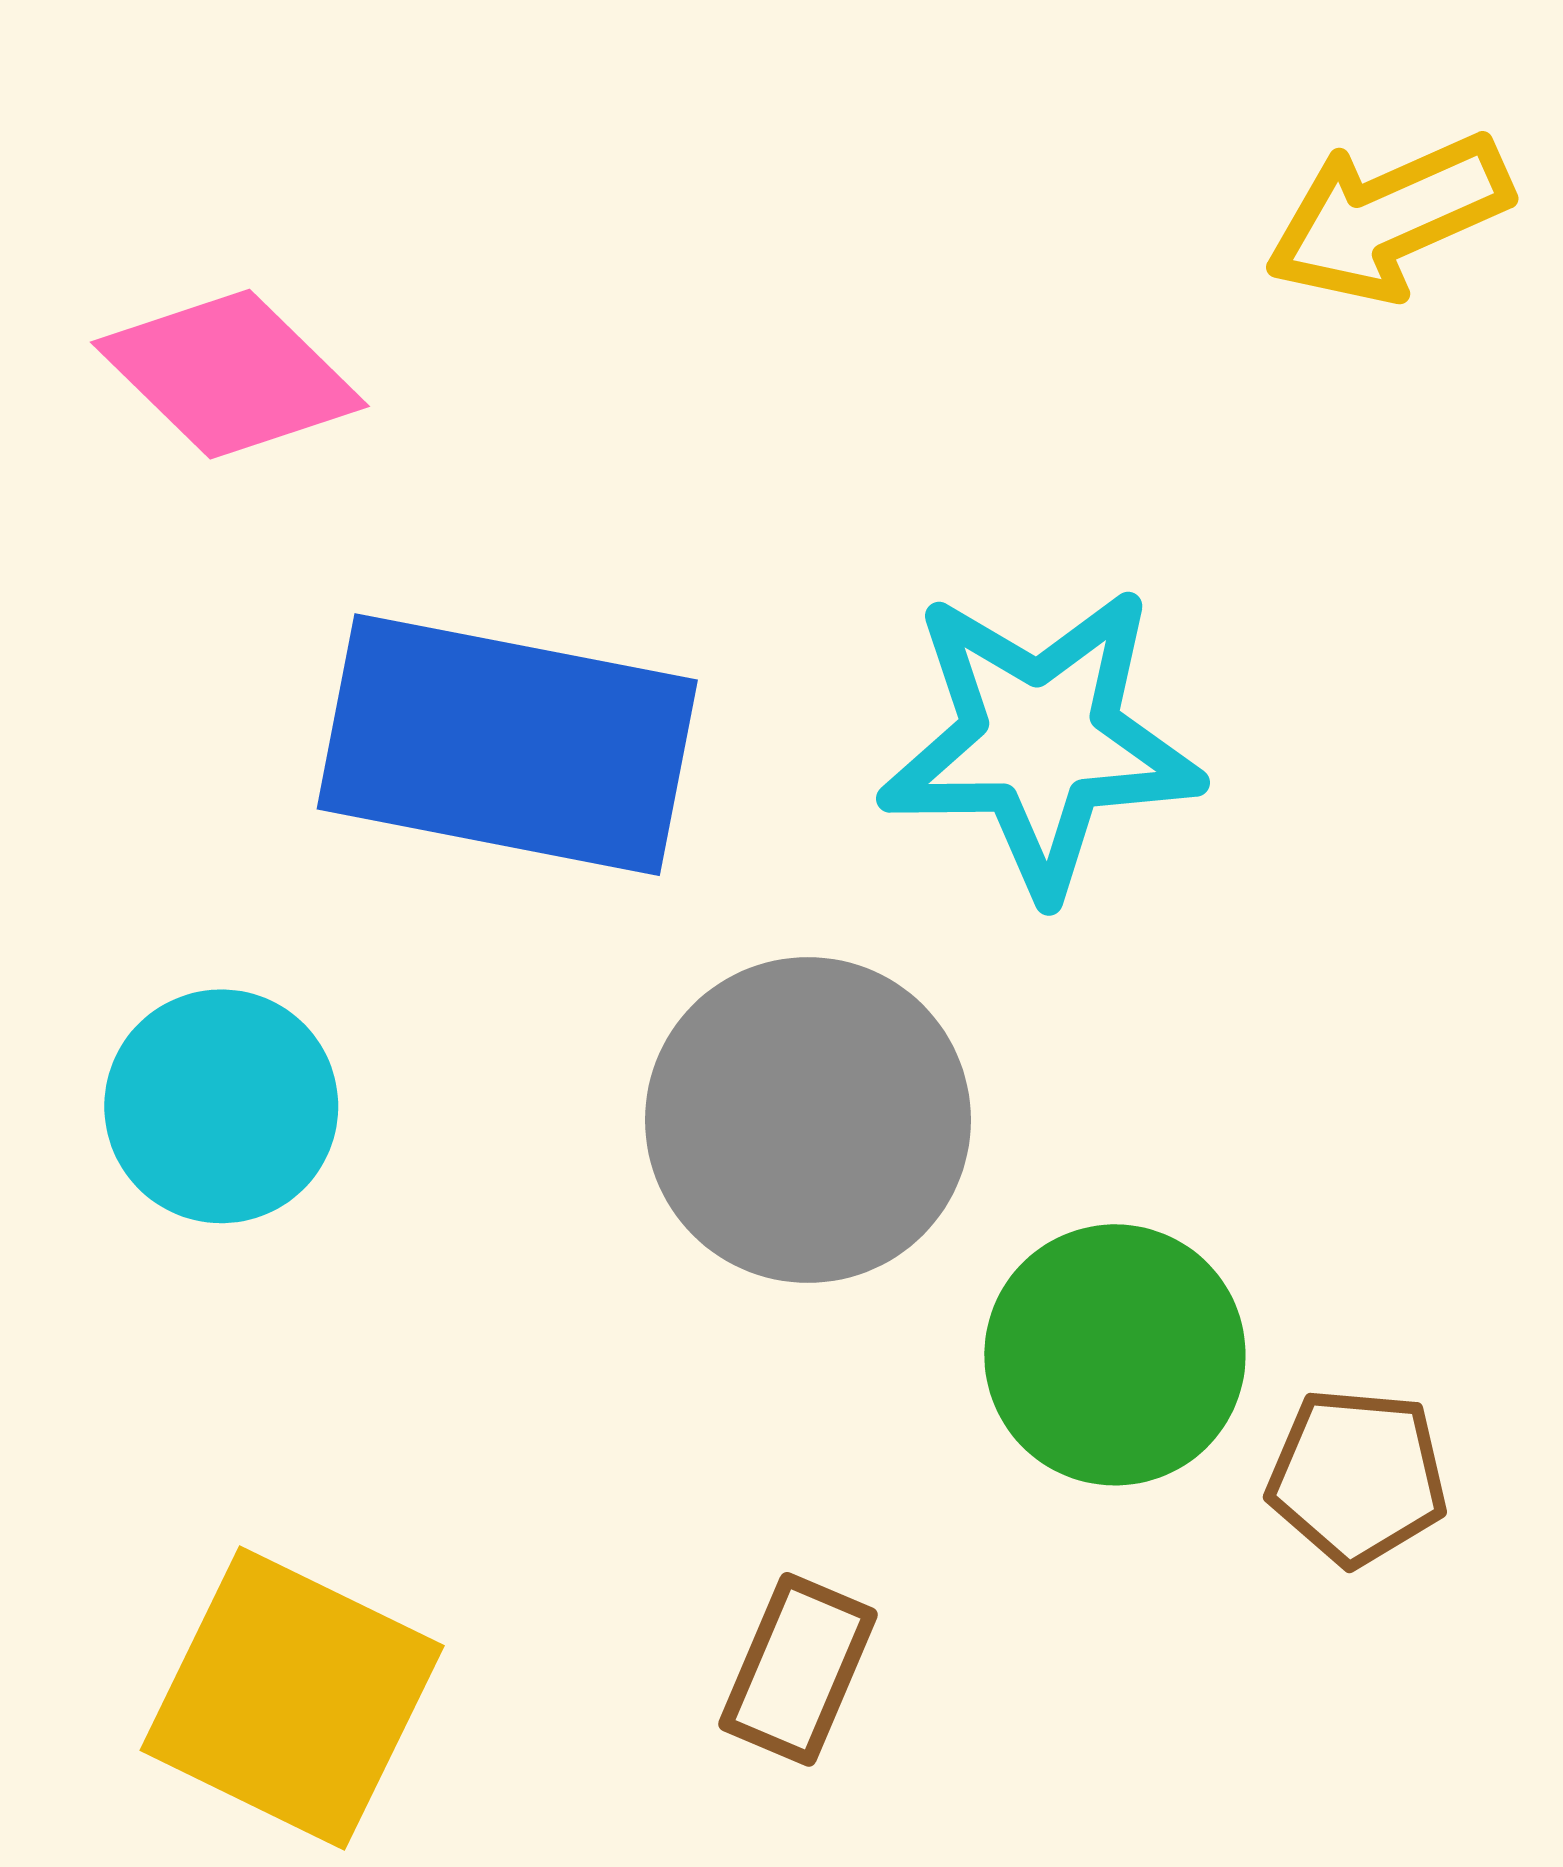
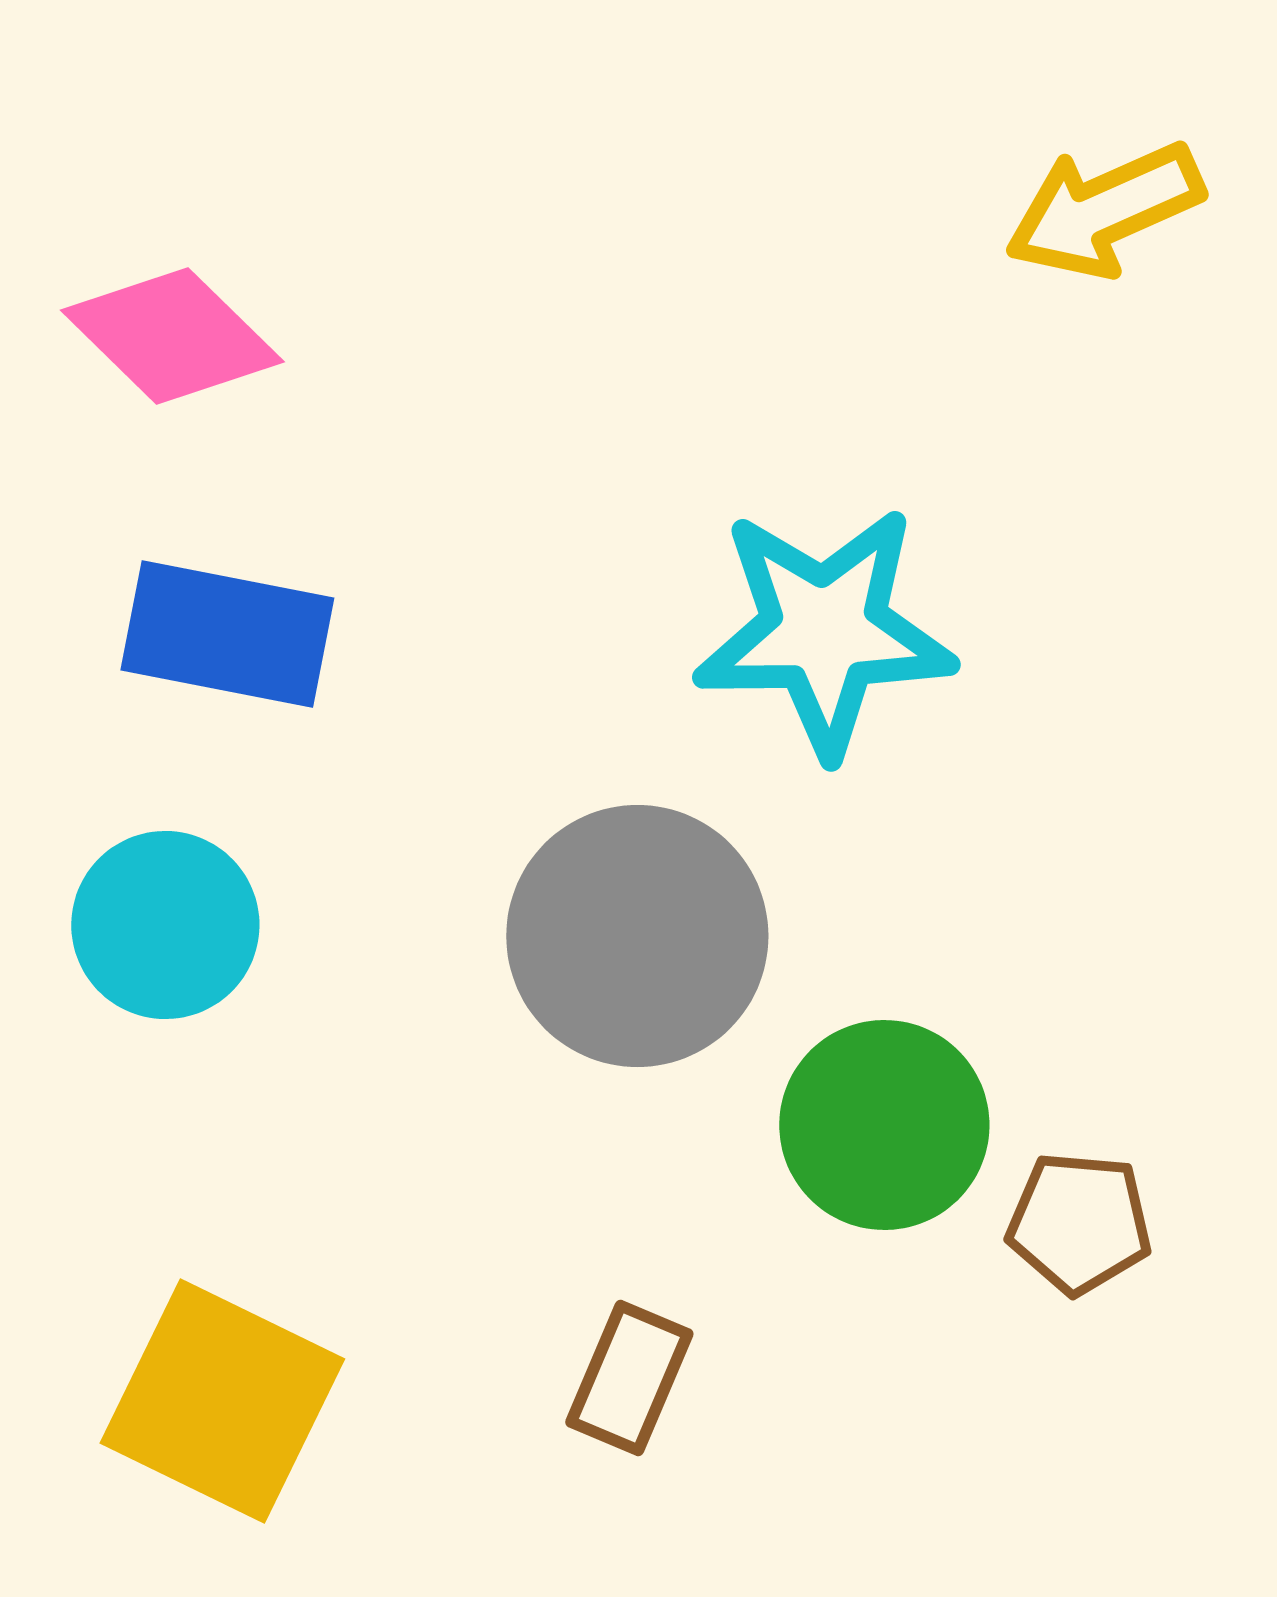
blue rectangle: (507, 745) -> (227, 634), moved, size x0.7

